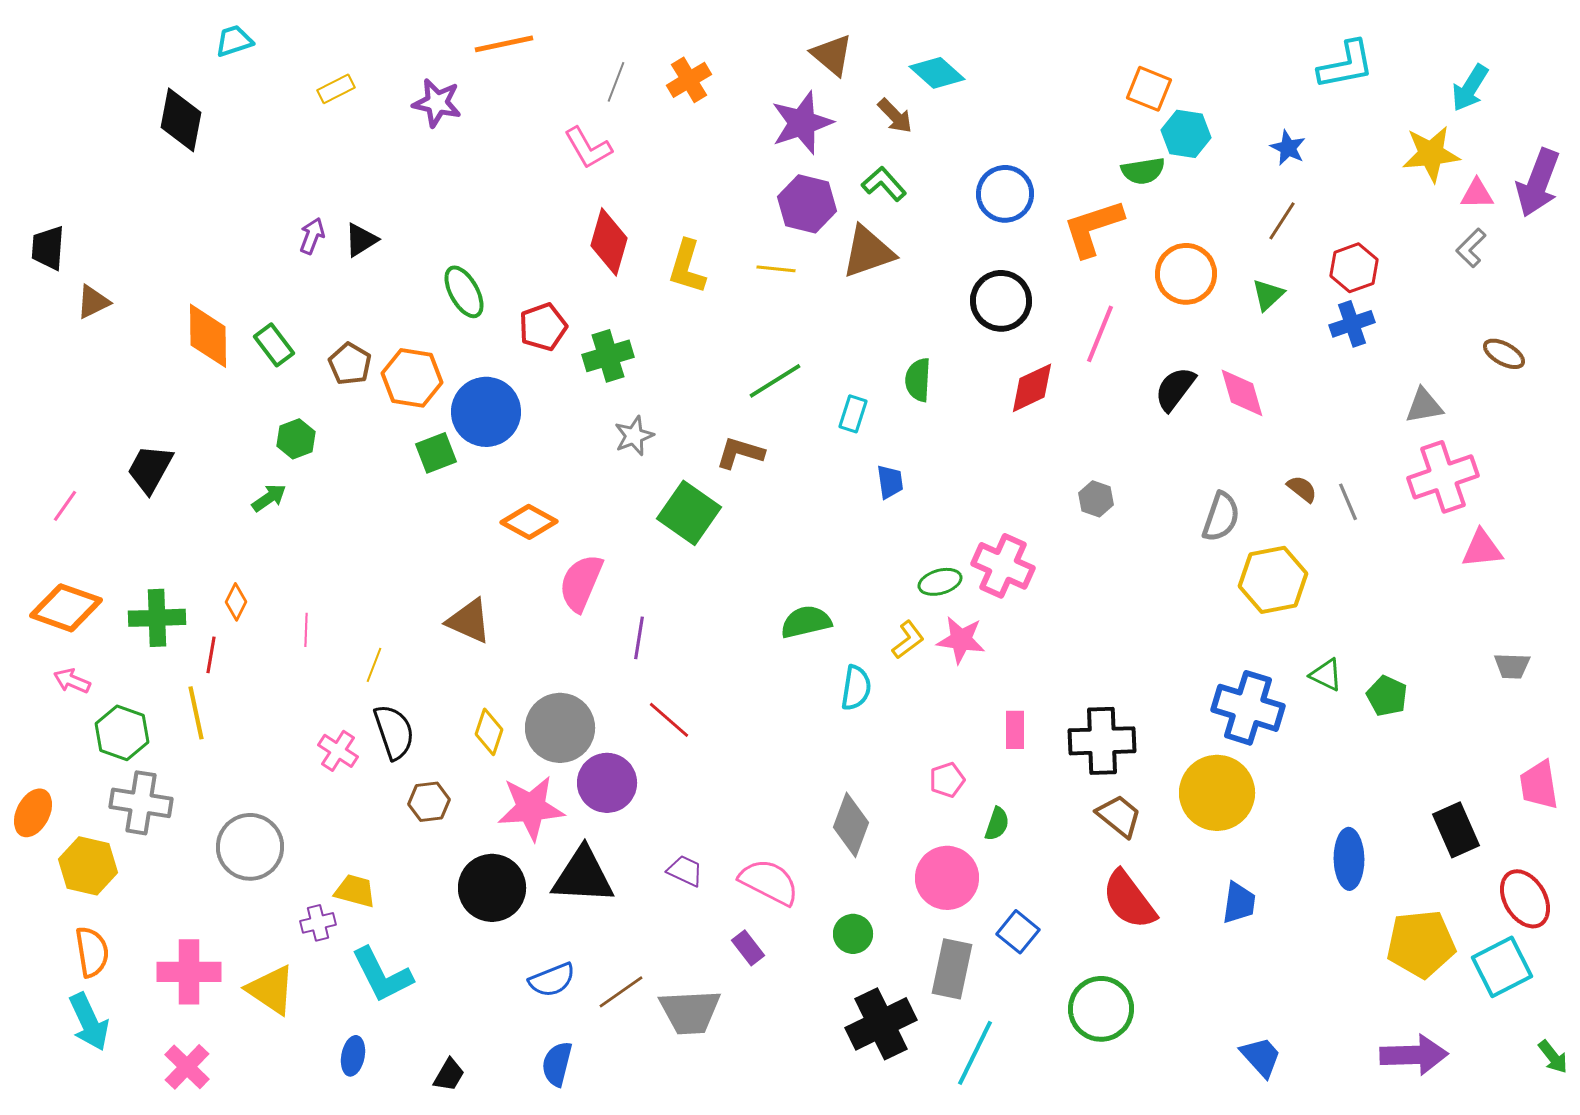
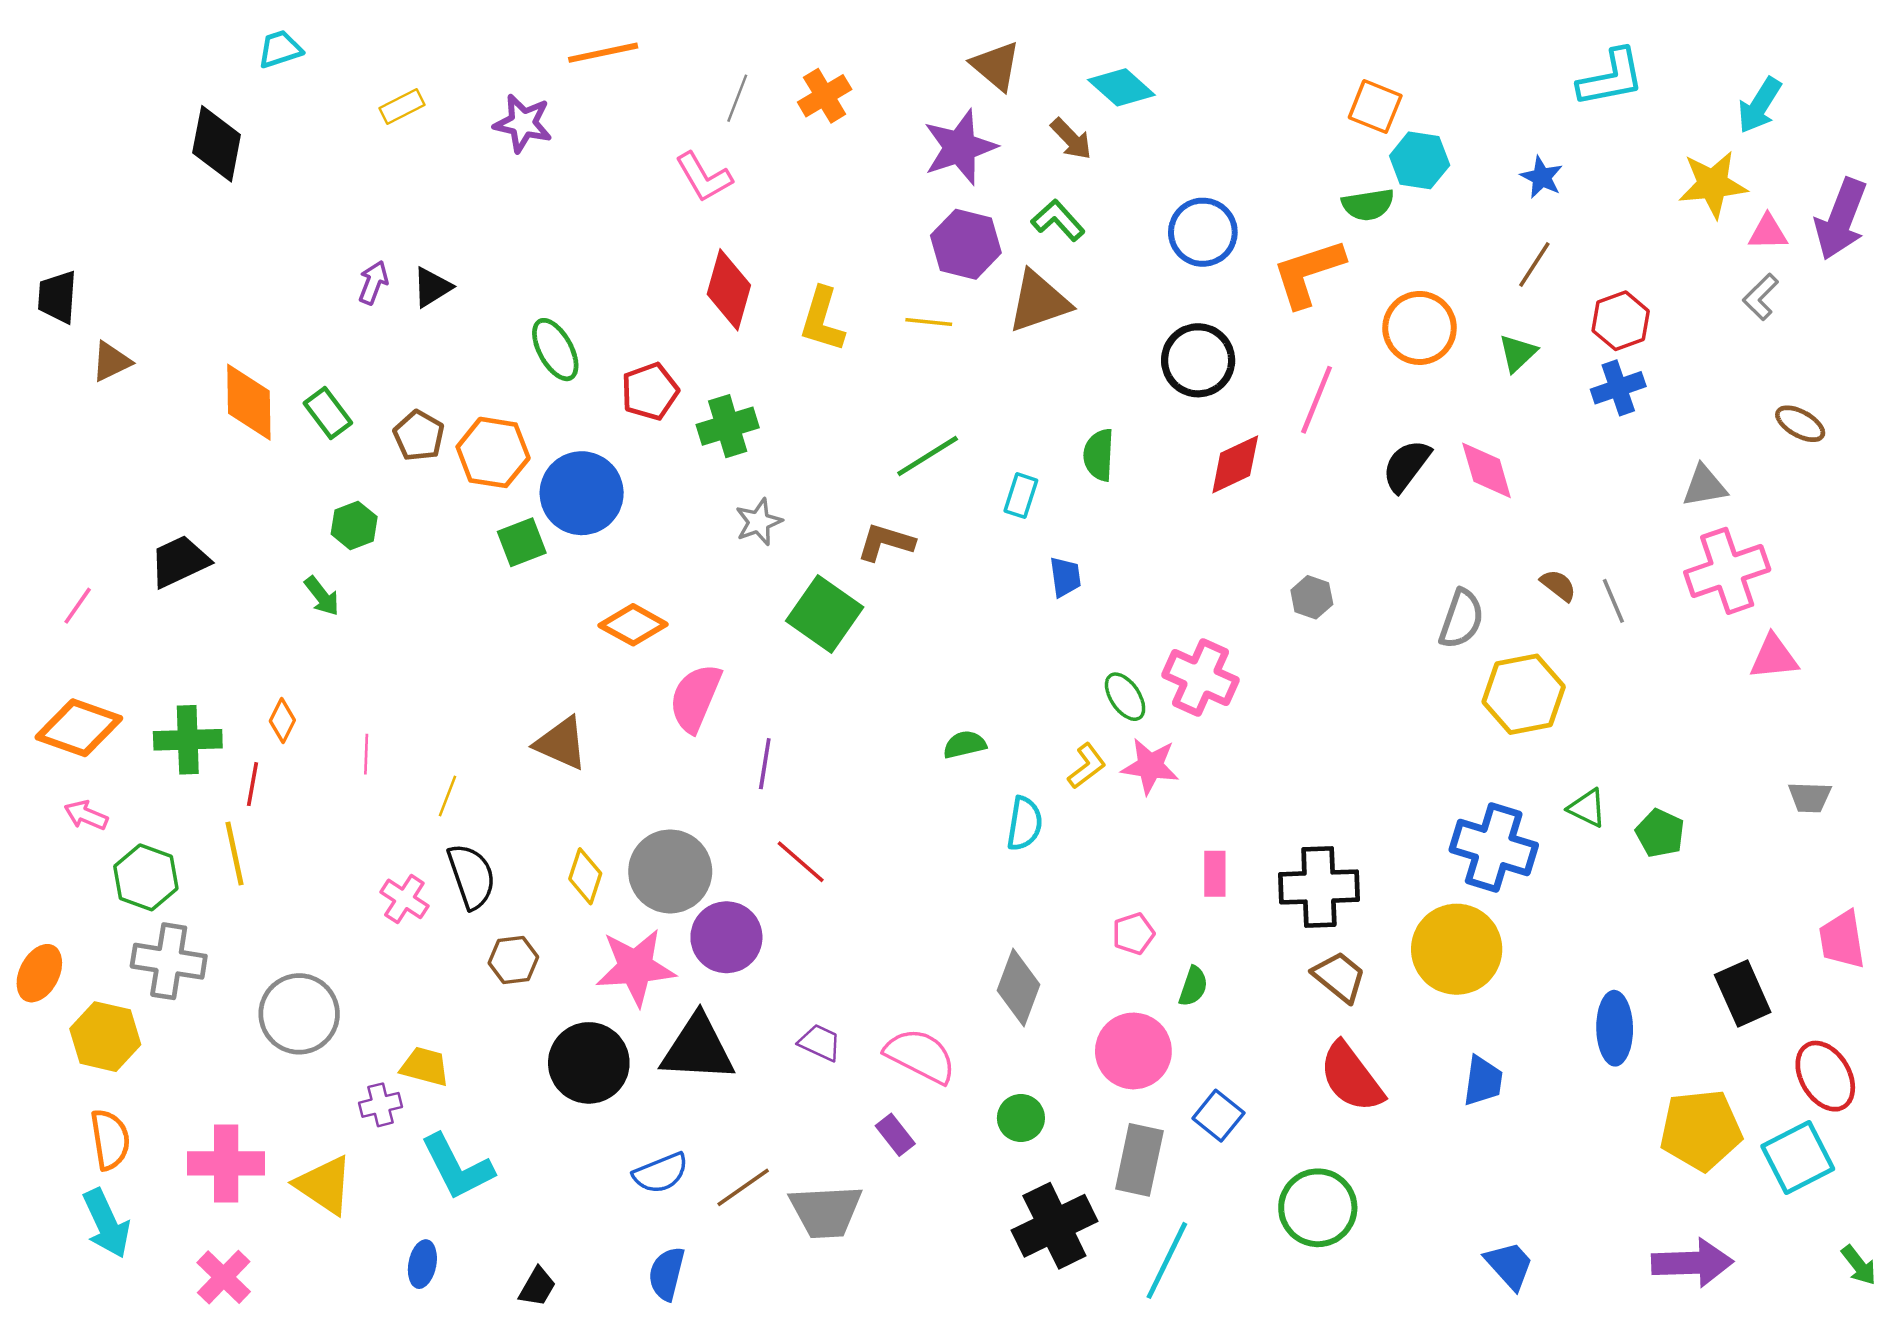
black trapezoid: (150, 469) -> (179, 561), turned 36
green arrow: (269, 498) -> (322, 596), turned 87
green ellipse: (940, 582) -> (1125, 697), turned 72
green semicircle: (806, 622) -> (965, 745), size x0.7

